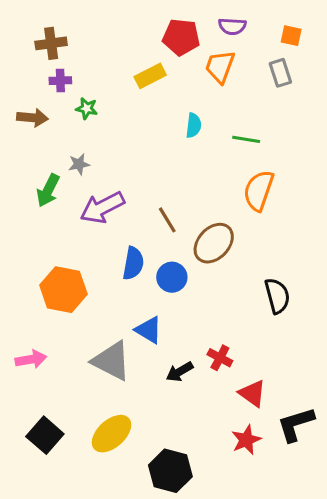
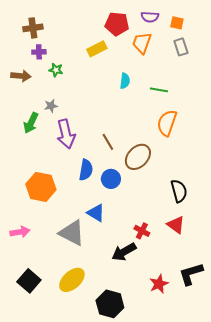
orange square: (291, 36) -> (177, 23), moved
purple arrow: (102, 208) -> (66, 134), turned -76
black arrow: (180, 372) -> (124, 252), moved, size x1.4
red triangle: (252, 393) -> (176, 225), moved

